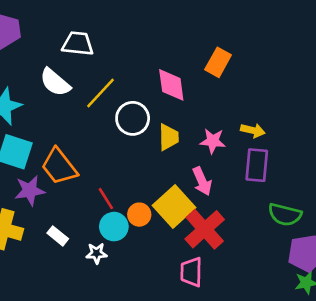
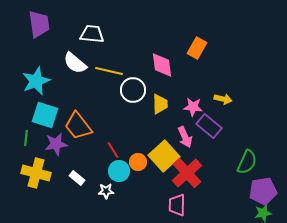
yellow line: (101, 93) -> (109, 71), turned 60
purple rectangle: (257, 165) -> (209, 126), moved, turned -55
green semicircle: (285, 215) -> (247, 162), turned -80

